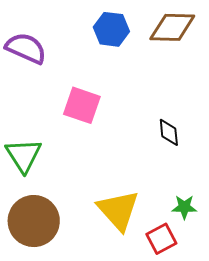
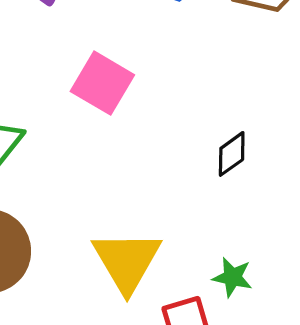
black diamond: (169, 132) -> (232, 154), turned 48

